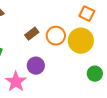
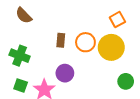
orange square: (87, 14) -> (117, 20), turned 35
brown rectangle: (32, 34) -> (61, 40), turned -48

